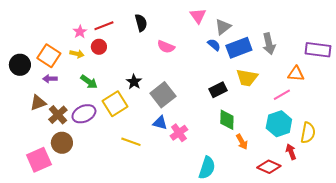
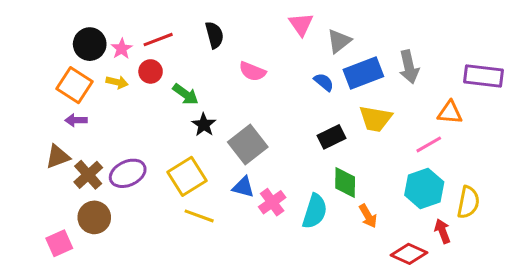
blue semicircle: (214, 45) -> (324, 82), moved
black circle: (20, 65) -> (90, 44), moved
green arrow: (89, 82) -> (185, 94), moved
yellow square: (115, 104) -> (187, 176), moved
pink square: (39, 160) -> (59, 243), size x0.7
cyan semicircle: (207, 168) -> (315, 211), moved

